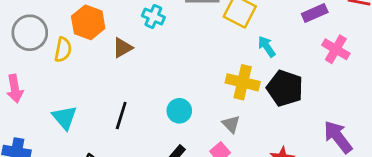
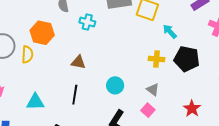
brown triangle: (122, 48) -> (78, 62), moved, turned 49
yellow cross: (243, 82) -> (157, 59), size x0.7
cyan triangle: (65, 118) -> (35, 102), turned -42

